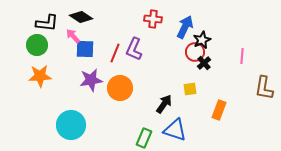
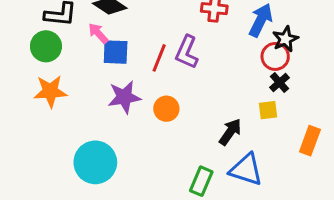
black cross: (204, 63) -> (280, 83), moved
orange circle: (120, 88) -> (166, 109), size x0.7

